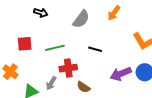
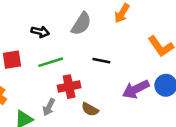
black arrow: (41, 13) -> (40, 32), moved

